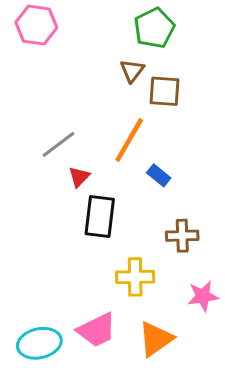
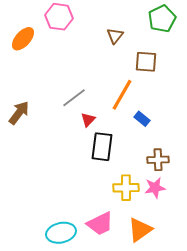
green pentagon: (154, 28) -> (162, 19), moved
brown triangle: (132, 71) -> (115, 36), moved
pink star: (203, 296) -> (155, 188), moved

